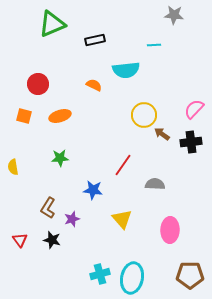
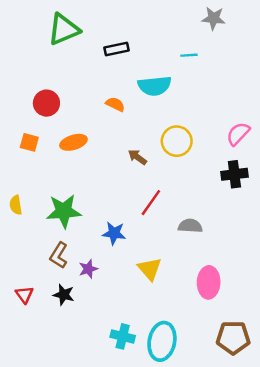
brown arrow: (162, 134) -> (137, 157), moved
green star: (60, 158) -> (64, 211), moved, size x1.6
cyan cross: (100, 274) -> (123, 336), turned 30

